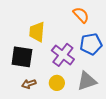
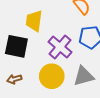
yellow circle: (57, 83) -> (52, 76), size x1.5
brown arrow: (29, 84) -> (14, 79), moved

